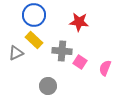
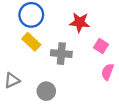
gray triangle: (16, 53) -> (12, 80), moved
pink square: (80, 62) -> (101, 46), moved

